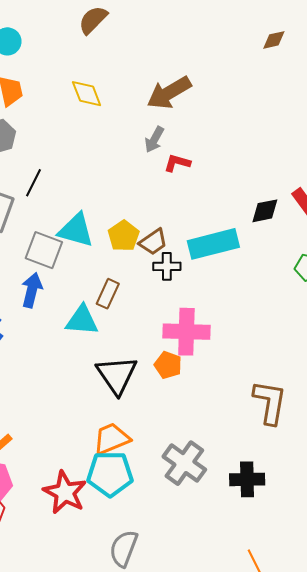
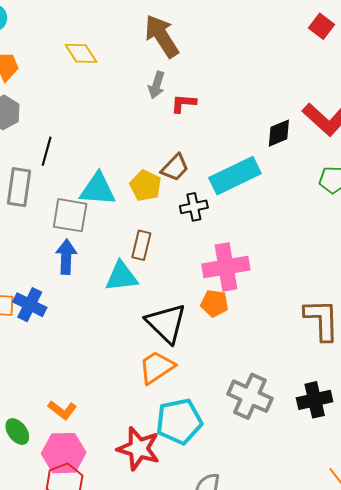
brown arrow: (169, 93) -> (162, 36), turned 99
brown trapezoid: (153, 242) -> (175, 168), moved
orange trapezoid: (111, 439) -> (157, 367), moved

